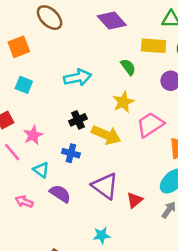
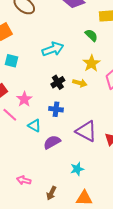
yellow arrow: (106, 135) -> (80, 83), moved, size x0.6
purple semicircle: (60, 194) -> (52, 142), turned -54
pink arrow: (24, 202) -> (24, 180), moved
cyan star: (102, 235) -> (77, 169), moved

